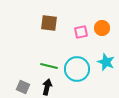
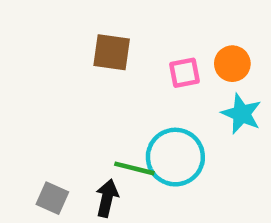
cyan star: (106, 62) -> (241, 114), moved
green line: (49, 66) -> (134, 168), moved

